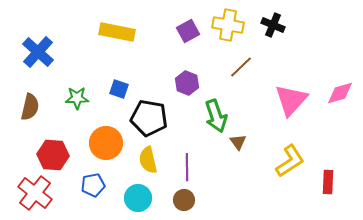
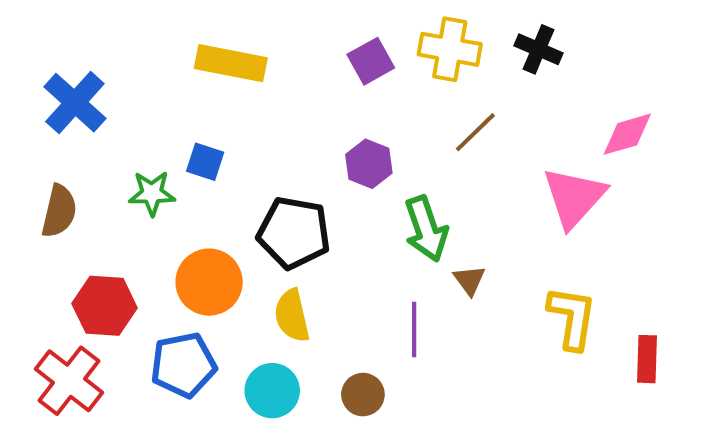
blue square: (119, 89) -> (205, 162), moved
pink diamond: (340, 93) -> (627, 134), moved
yellow L-shape: (290, 161) -> (572, 318), turned -48
purple line: (187, 167) -> (414, 329), moved
blue pentagon: (93, 185) -> (183, 365), size x1.4

